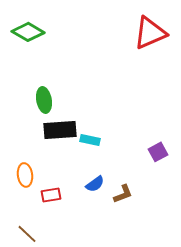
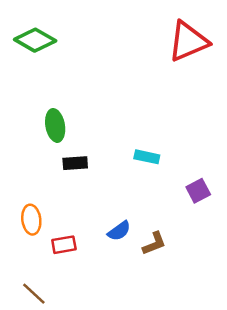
black rectangle: (60, 130) -> (75, 163), size x0.6
cyan rectangle: (90, 140) -> (147, 157), moved

